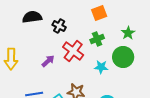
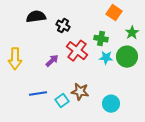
orange square: (99, 13) -> (114, 13), moved, turned -35
green cross: (97, 39) -> (101, 39), turned 32
cyan star: (101, 67) -> (106, 58), moved

